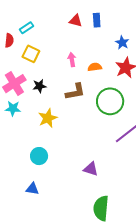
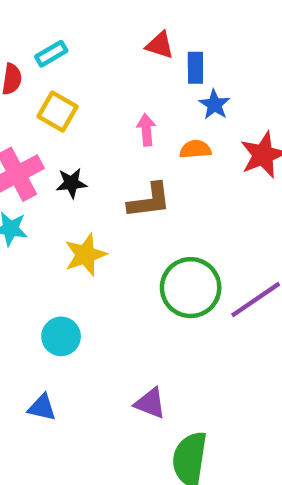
blue rectangle: (97, 20) -> (195, 68), moved
blue star: (122, 43) -> (214, 105), moved
green circle: (110, 101) -> (191, 288), moved
purple triangle: (91, 169) -> (150, 403), moved

